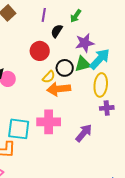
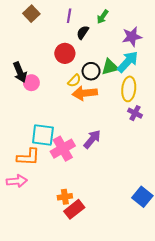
purple star: (85, 43) -> (132, 37), moved
purple cross: (107, 108) -> (135, 113), turned 32
pink cross: (49, 122) -> (63, 149), moved, turned -30
purple arrow: (84, 133) -> (92, 139), moved

